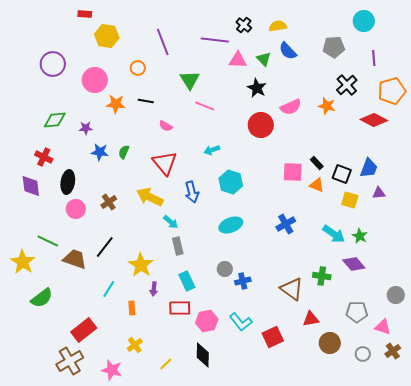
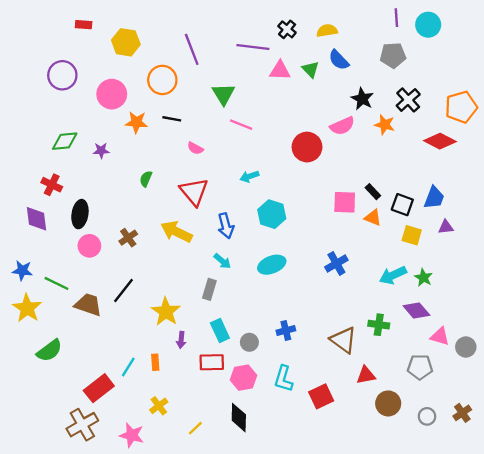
red rectangle: (85, 14) -> (84, 25), moved
purple line: (374, 58) -> (396, 18), moved
orange circle: (138, 68) -> (162, 80), size x1.6
black star: (257, 88) -> (362, 99), moved
blue star: (100, 152) -> (22, 271), moved
cyan arrow: (171, 222) -> (222, 261), moved
cyan arrow: (334, 234) -> (393, 275), turned 120
gray rectangle: (178, 246) -> (209, 289), turned 30
gray circle: (225, 269) -> (249, 342), moved
cyan line: (109, 289) -> (128, 367), moved
cyan L-shape: (241, 322) -> (283, 379), turned 55
pink triangle: (383, 327) -> (440, 336), moved

